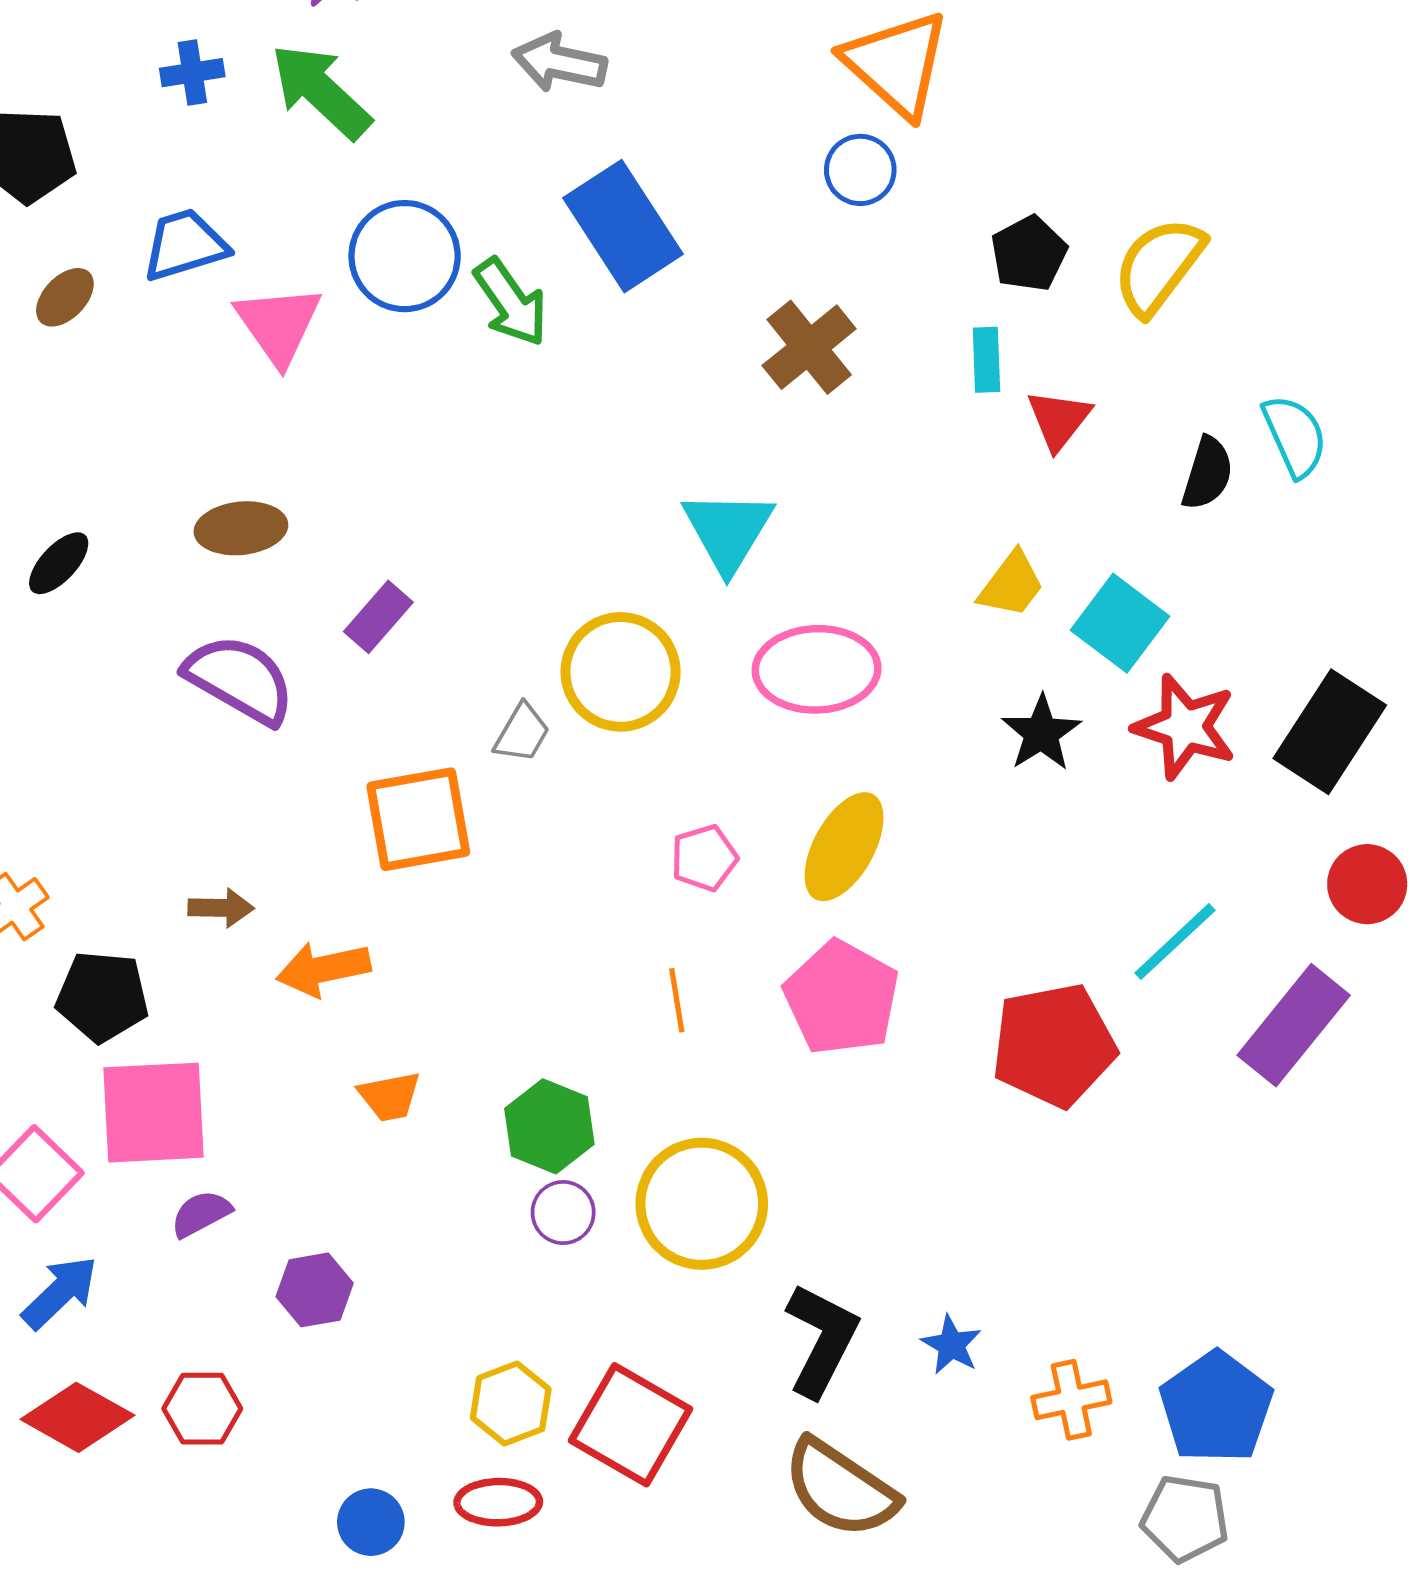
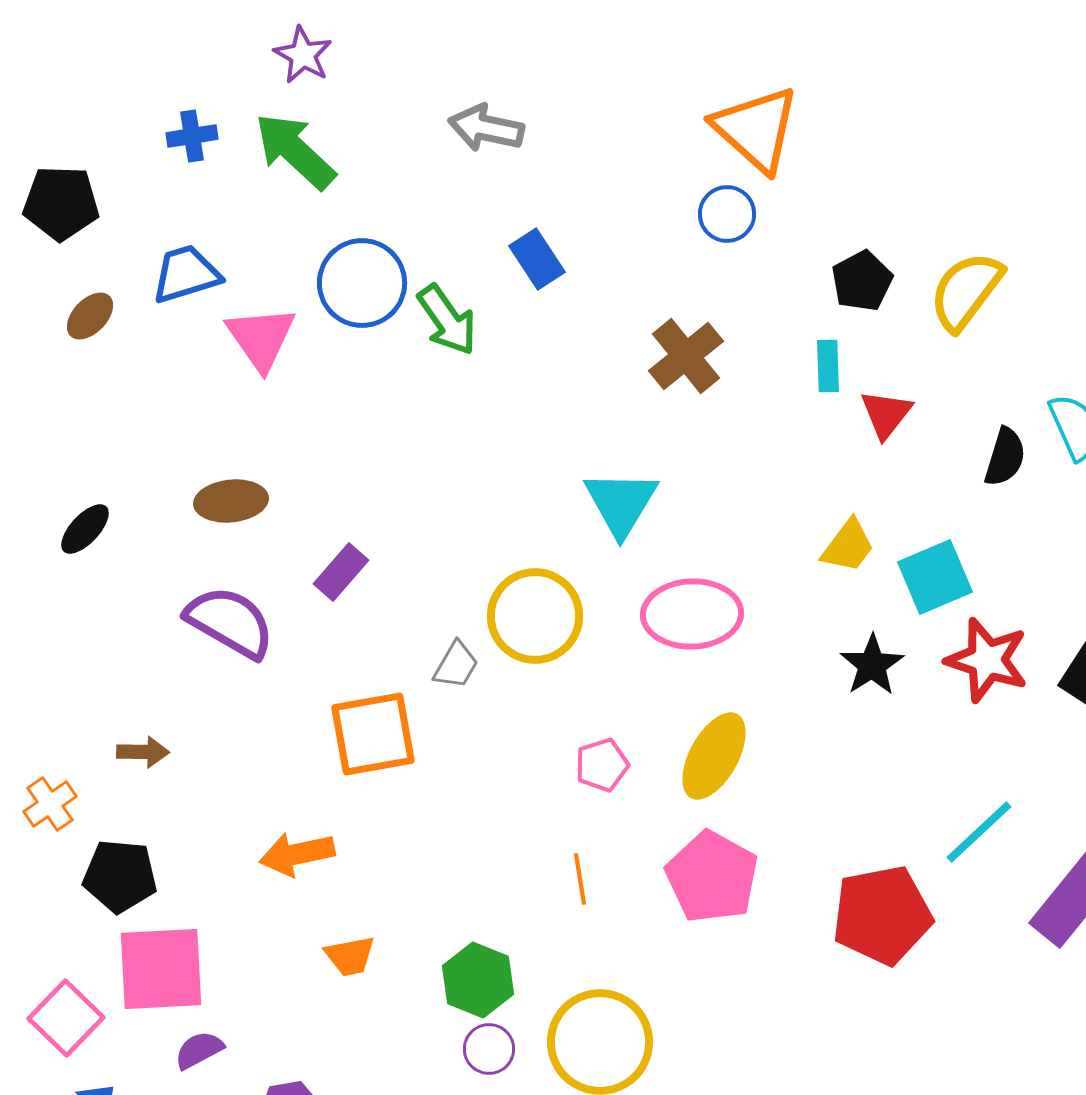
blue rectangle: (623, 226) -> (537, 259), size x0.6
cyan square: (1120, 623) -> (935, 577), turned 30
brown arrow: (221, 908) -> (143, 752), moved

